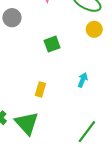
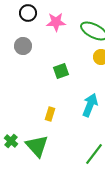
cyan arrow: (83, 80) -> (90, 105), size x1.6

